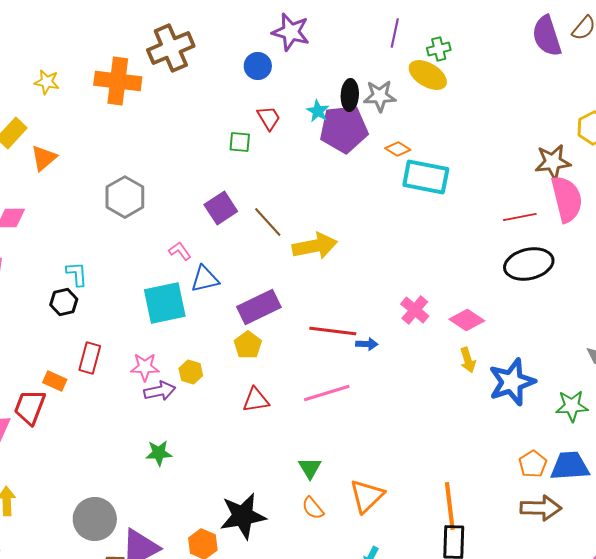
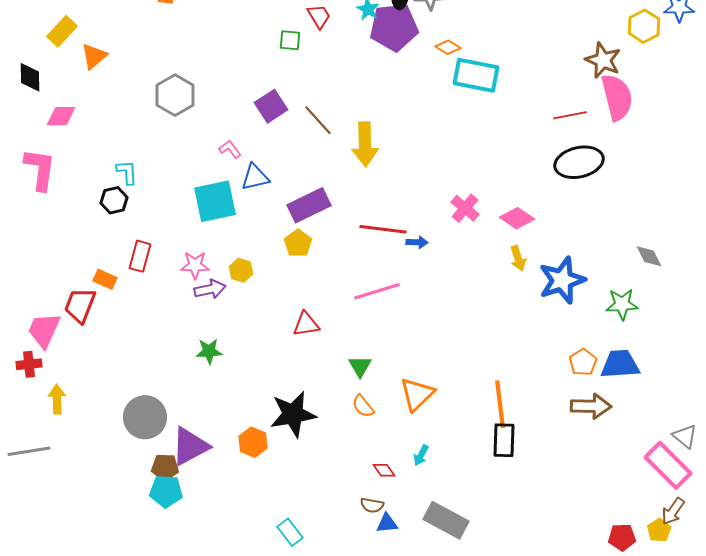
brown star: (553, 162) -> (603, 60), turned 30
yellow arrow: (315, 246) -> (365, 144), turned 99
red triangle: (256, 400) -> (306, 324), moved

